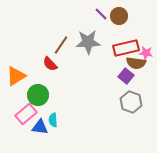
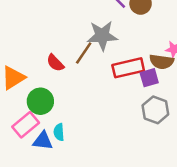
brown line: (61, 45) -> (84, 53), moved
red rectangle: (126, 48) -> (128, 68), moved
purple square: (126, 76) -> (149, 78), turned 35

